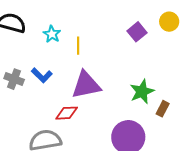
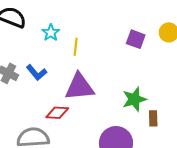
purple square: (137, 32) -> (136, 39), turned -36
brown rectangle: (163, 109) -> (153, 118), turned -35

